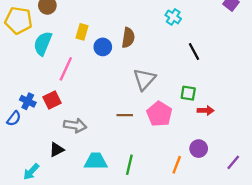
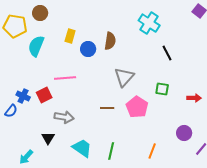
cyan cross: (173, 17) -> (149, 23), size x1.5
pink line: (66, 69) -> (65, 78), moved, turned 60
red arrow: (206, 110) -> (194, 98), moved
purple circle: (199, 149) -> (184, 133), moved
black triangle: (57, 150) -> (48, 138), turned -32
cyan trapezoid: (96, 161) -> (82, 148), turned 35

